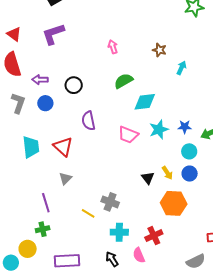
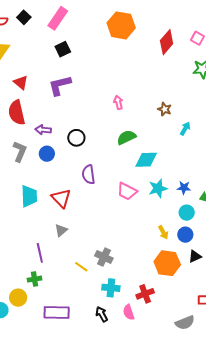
black triangle: (148, 178) -> (195, 256), moved, turned 40

